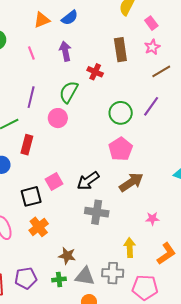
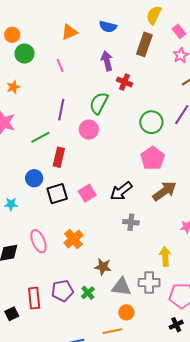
blue semicircle: (70, 18) -> (108, 27), moved, turned 54
brown rectangle: (120, 50) -> (144, 44), moved, turned 30
purple arrow: (65, 51) -> (107, 61), moved
black square: (31, 196) -> (57, 194), moved
gray cross: (97, 212) -> (131, 222), size x0.7
green cross: (59, 279) -> (88, 293), moved, turned -32

